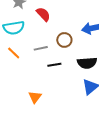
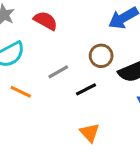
brown circle: (64, 40) -> (101, 56), moved
orange triangle: (35, 97) -> (90, 133), moved

